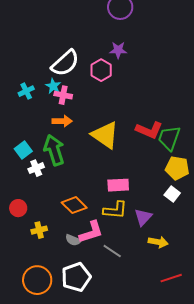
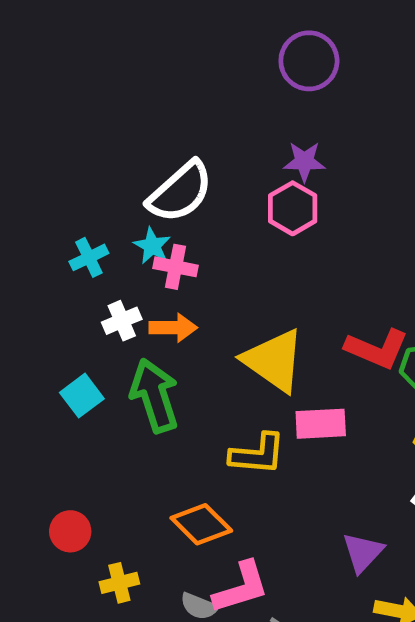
pink hexagon: (101, 70) -> (293, 208), moved
white cross: (36, 168) -> (122, 321), moved
pink rectangle: (118, 185) -> (321, 424), moved
yellow L-shape: (115, 210) -> (257, 454), moved

